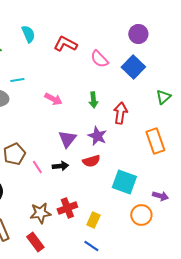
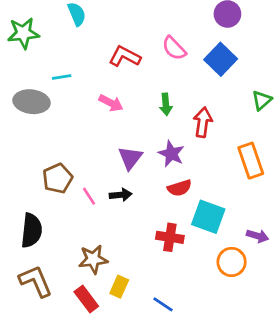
red L-shape: (65, 44) -> (125, 56), moved
red semicircle: (91, 161) -> (179, 188), moved
red cross: (67, 208) -> (170, 237), moved, turned 30
yellow rectangle: (93, 220) -> (119, 287), moved

